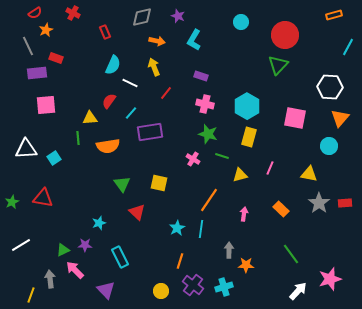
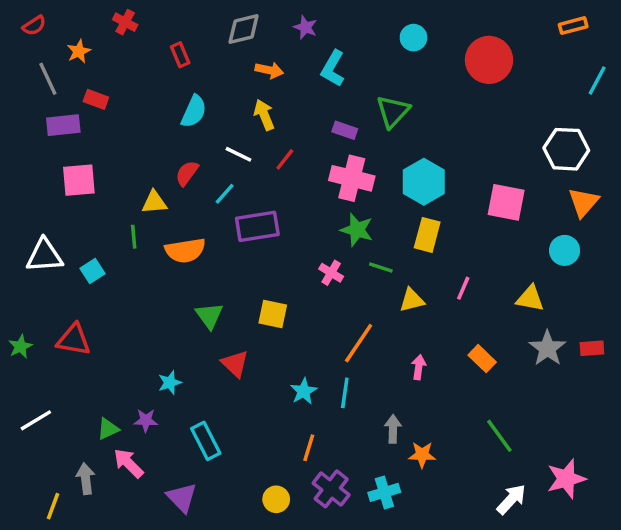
red semicircle: (35, 13) -> (34, 26), moved
green triangle: (278, 65) -> (393, 111), moved
white line: (130, 83) -> (238, 154), moved
pink cross: (205, 104) -> (352, 178), size x1.4

